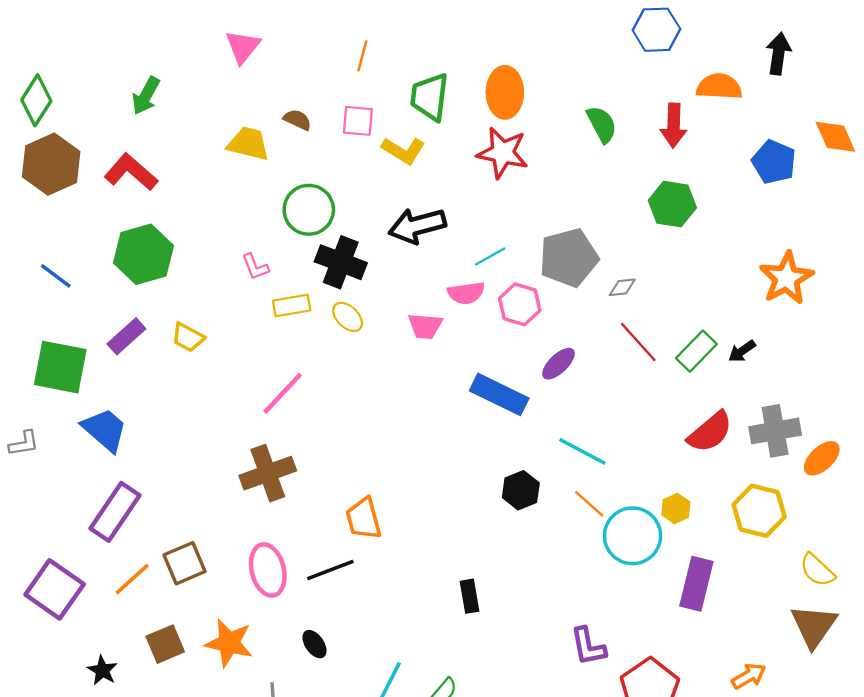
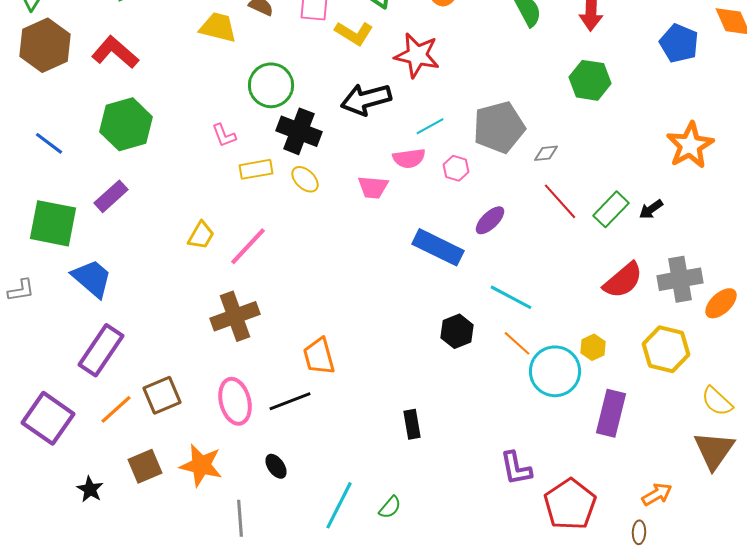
red star: (503, 153) -> (417, 55), moved
pink hexagon: (520, 304) -> (456, 168), size x0.7
yellow trapezoid: (188, 337) -> (201, 235), moved, turned -88

